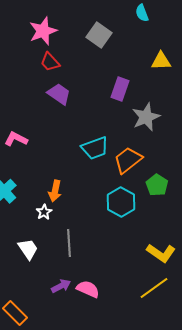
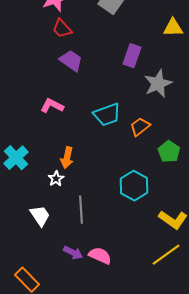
pink L-shape: (16, 139) -> (52, 106), moved
orange trapezoid: (128, 160) -> (140, 127), size x0.7
cyan hexagon: (121, 202) -> (134, 186), moved
purple arrow: (61, 286) -> (73, 253), turned 54

